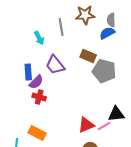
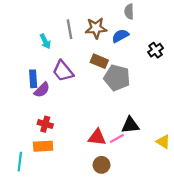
brown star: (85, 15) -> (96, 28), moved
gray semicircle: (111, 20) -> (129, 12), moved
red cross: (39, 97) -> (45, 124), moved
red triangle: (86, 125) -> (97, 137), turned 30
orange rectangle: (37, 133) -> (43, 146), turned -30

